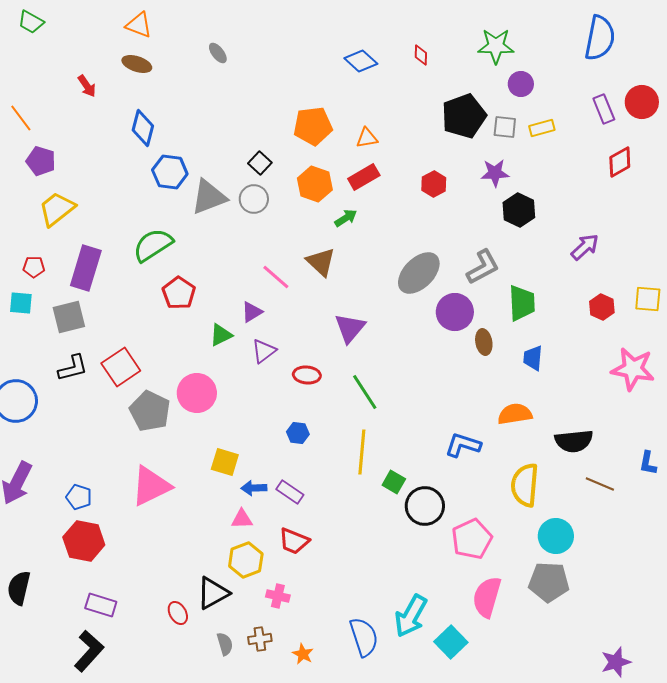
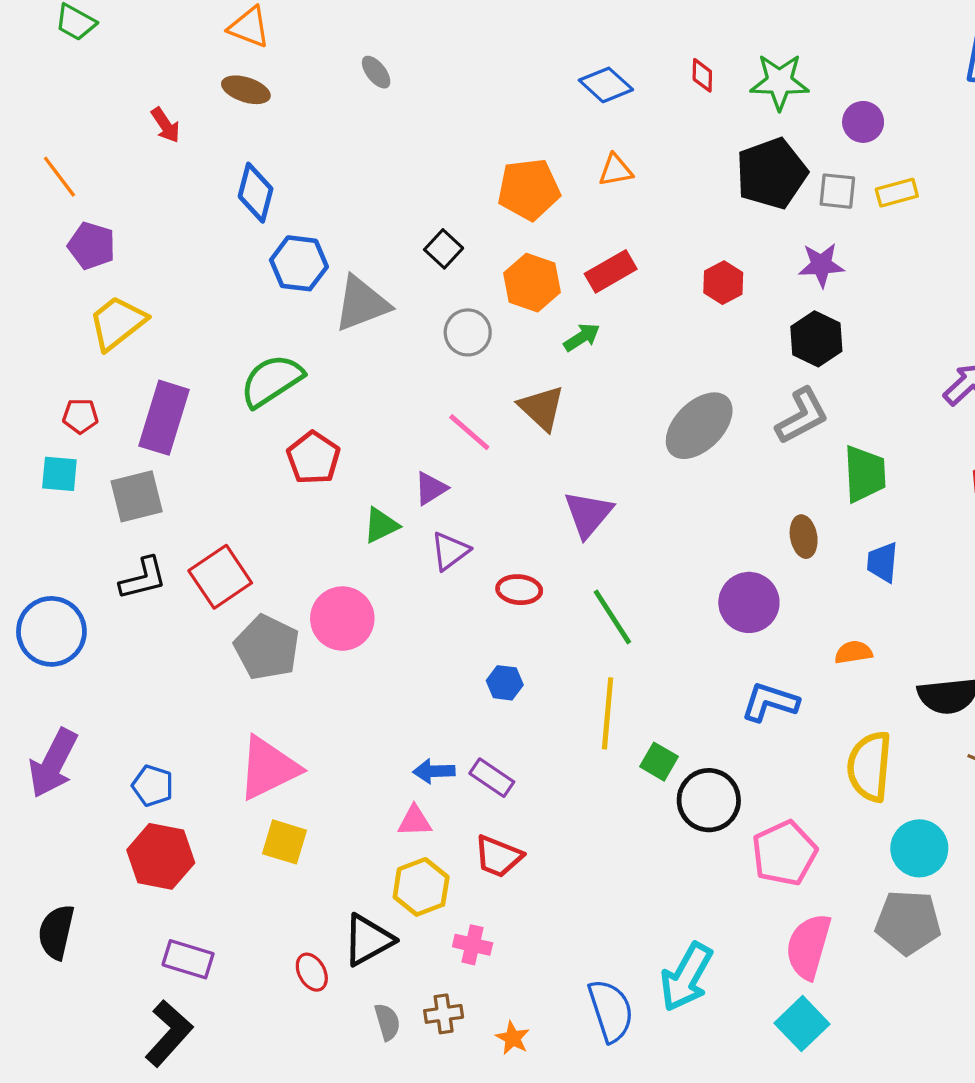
green star: (496, 46) -> (779, 82), moved
orange triangle: (367, 138) -> (616, 170), moved
gray circle: (254, 199) -> (468, 332), moved
black hexagon: (519, 210) -> (816, 339), moved
purple circle: (455, 312) -> (749, 602), moved
orange semicircle: (515, 414) -> (853, 652), size x0.7
yellow square: (225, 462) -> (284, 842), moved
cyan square: (451, 642) -> (802, 1024), moved

